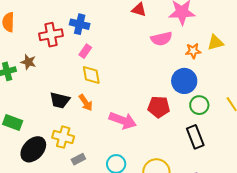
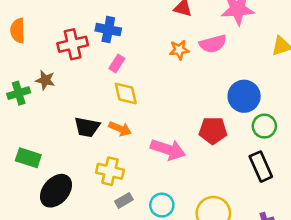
orange star: (193, 51) -> (179, 50), moved
orange arrow: (86, 103) -> (120, 129), turned -30
yellow cross: (63, 137) -> (110, 171), moved
gray rectangle: (78, 159) -> (124, 200), moved

